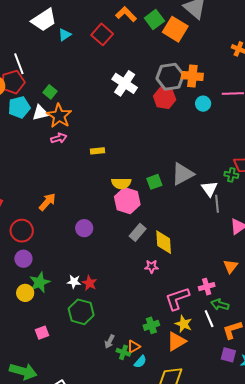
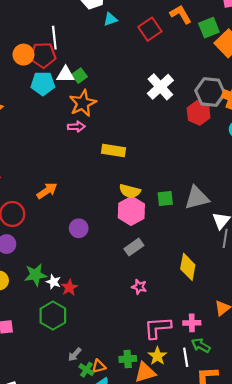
white triangle: (40, 113) -> (65, 74), moved
yellow rectangle: (97, 151) -> (114, 151), size x1.5
yellow diamond: (164, 242) -> (188, 267), moved
green star: (40, 282) -> (36, 275), moved
green cross: (151, 325) -> (128, 359), moved

